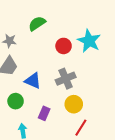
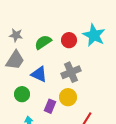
green semicircle: (37, 23) -> (43, 42), moved
yellow circle: (74, 104) -> (68, 97), moved

